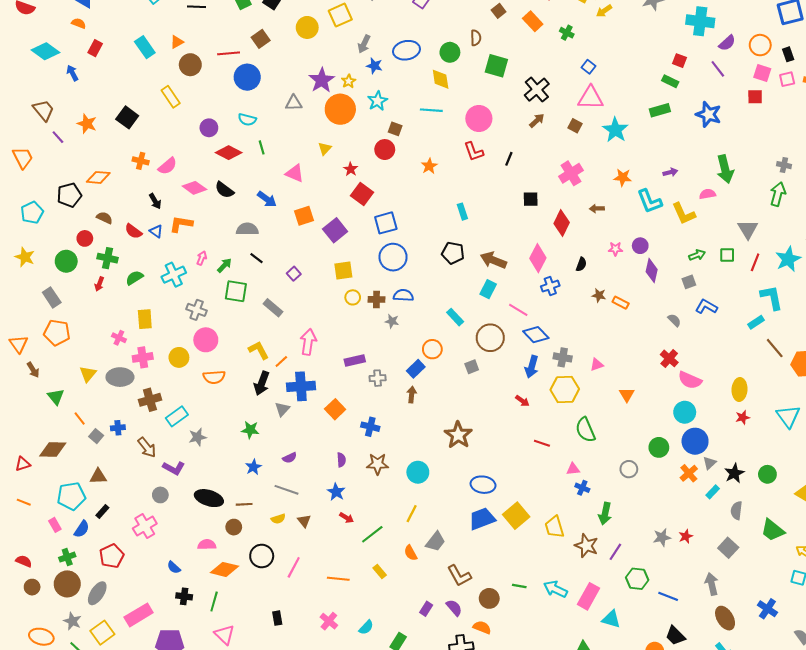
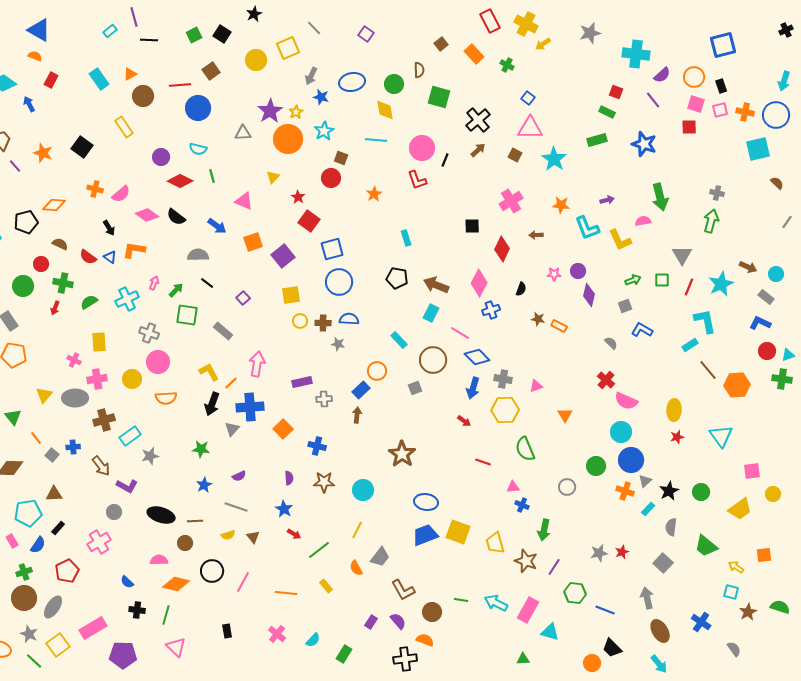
black line: (509, 159) -> (445, 160), moved
orange cross: (689, 473) -> (625, 491), turned -30
yellow square: (516, 516) -> (458, 532), turned -30

